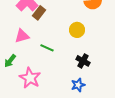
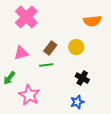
brown rectangle: (39, 13) -> (50, 48), moved
green line: (47, 48) -> (46, 65), turned -32

